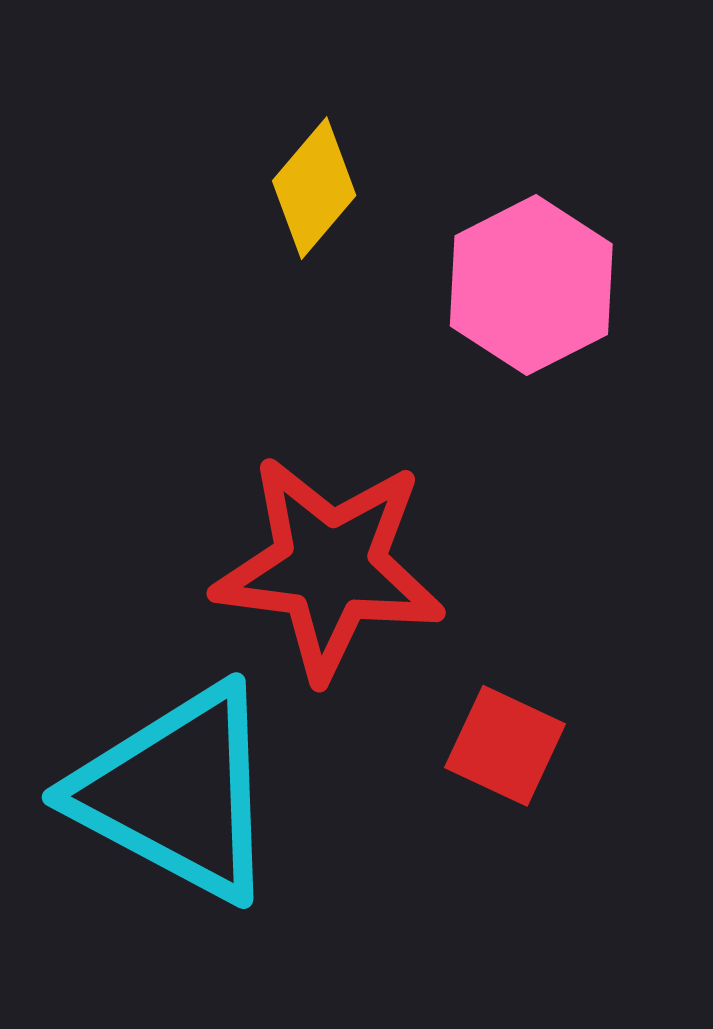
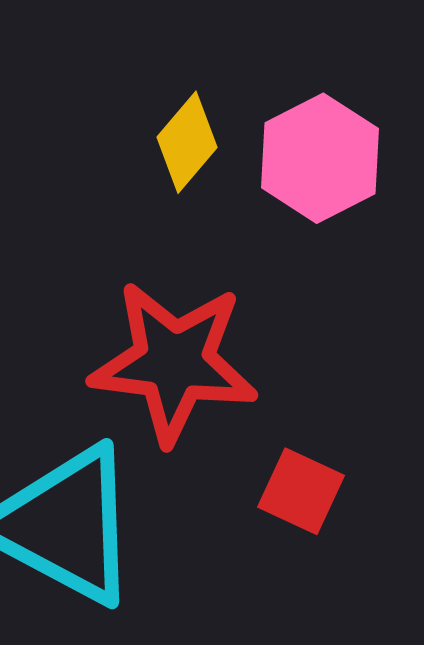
yellow diamond: (314, 188) -> (187, 142), moved

